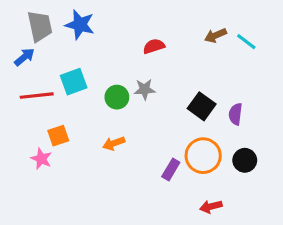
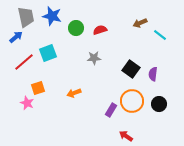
cyan line: (246, 42) -> (160, 35), moved
red line: (37, 96) -> (24, 62), turned -35
green circle: (117, 97) -> (76, 28), moved
red arrow: (211, 207) -> (126, 136), moved, turned 48

